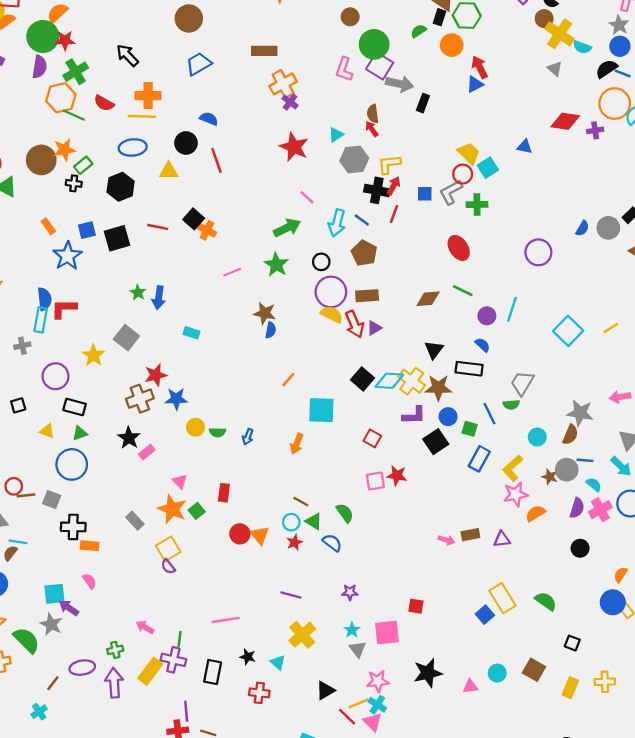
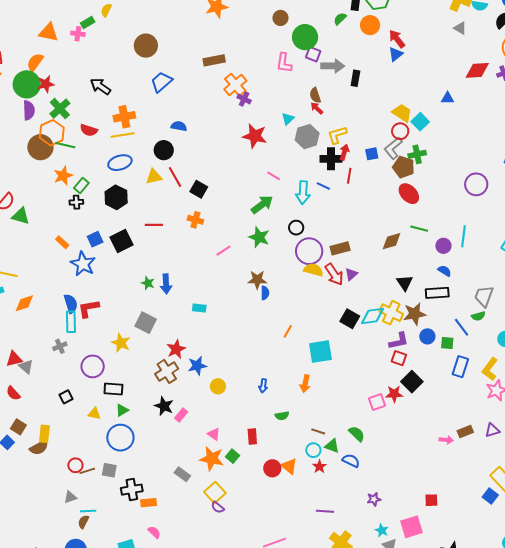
purple square: (380, 66) -> (313, 54), size x0.7
brown circle: (41, 160) -> (40, 147), moved
red line: (217, 160) -> (175, 177), moved
black square: (194, 219) -> (199, 189), moved
brown pentagon: (364, 253) -> (404, 167), moved
green semicircle: (218, 432) -> (282, 416), moved
red square: (372, 438) -> (399, 358), moved
black square: (436, 442) -> (412, 382), moved

